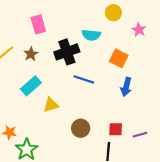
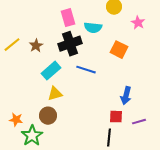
pink rectangle: (38, 24) -> (68, 18), moved
cyan rectangle: (31, 86) -> (51, 71), moved
blue arrow: (126, 87) -> (126, 96), moved
brown circle: (81, 128) -> (48, 116), moved

